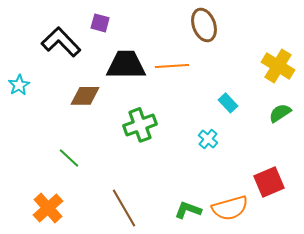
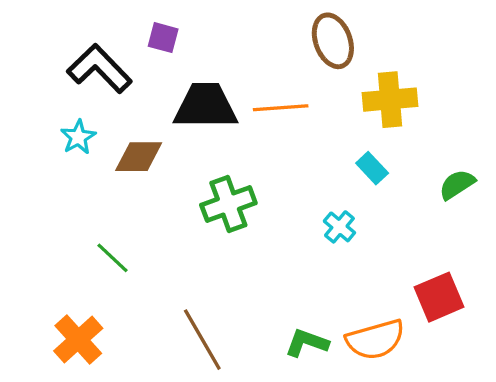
yellow cross: (278, 66) -> (390, 100), moved, turned -36
cyan star: (19, 85) -> (78, 137), moved

